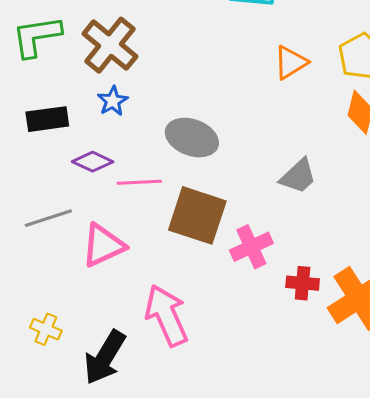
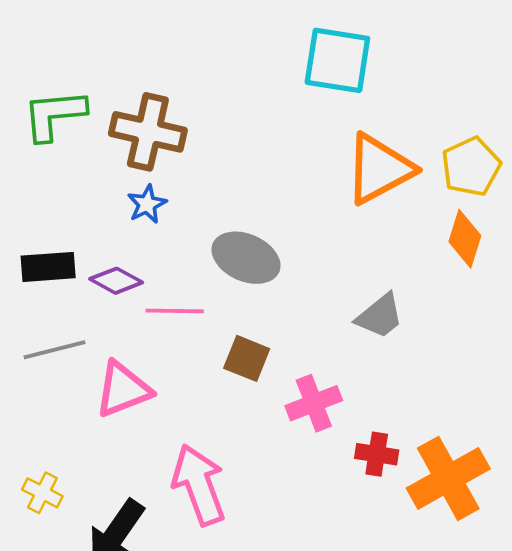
brown cross: (110, 45) -> (148, 132), turned -30
orange triangle: (291, 62) -> (379, 169), size x1.6
black rectangle: (47, 119) -> (48, 267), moved
brown square: (197, 215) -> (247, 358), size x0.6

